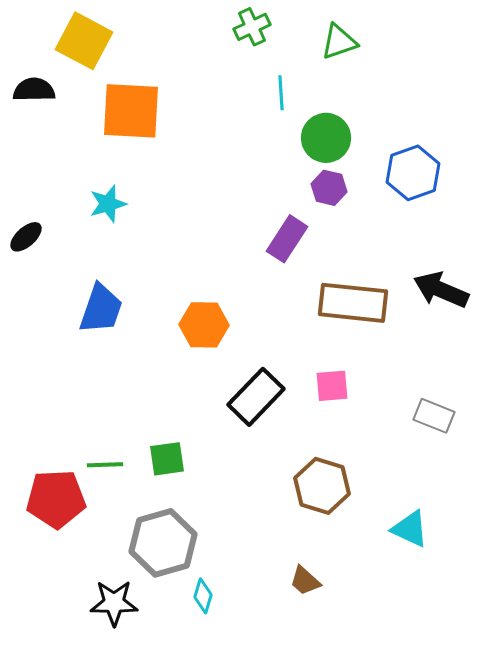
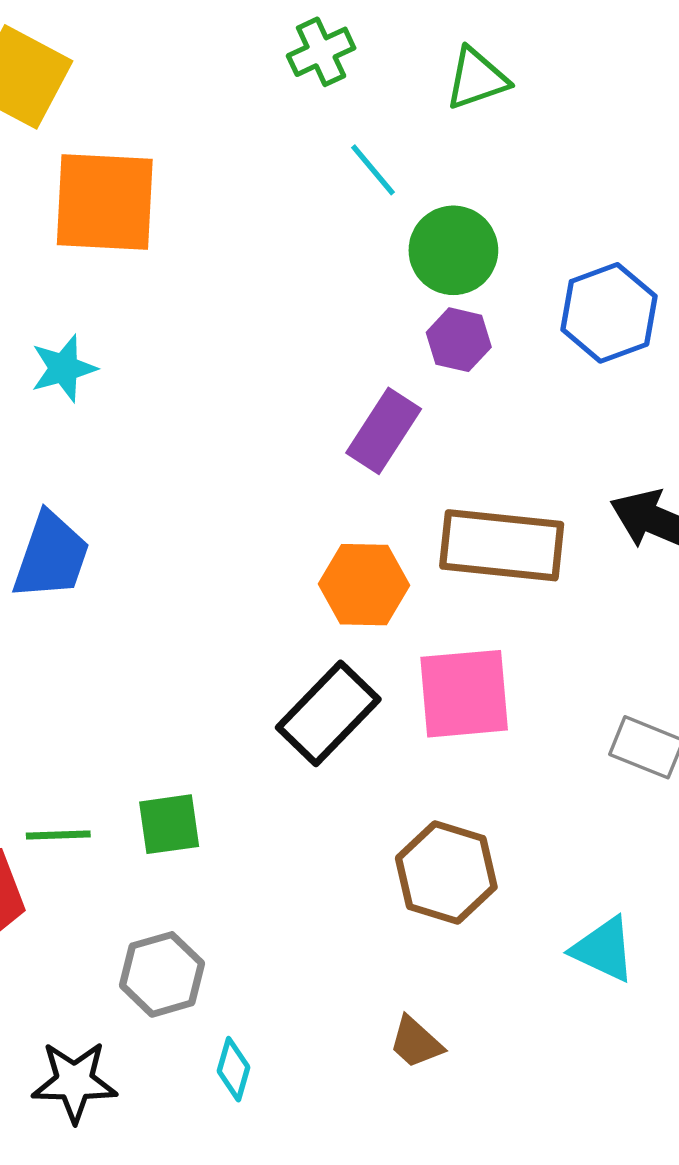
cyan line: (281, 93) -> (373, 170), turned -36
orange hexagon: (204, 325) -> (364, 585), moved
pink square: (332, 386) -> (464, 694), size x1.6
gray hexagon: (163, 543) -> (162, 974), size x0.7

